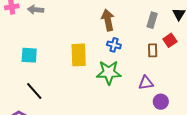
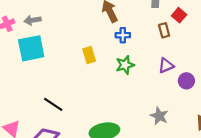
cyan square: (29, 55) -> (31, 48), moved, size x1.5
yellow rectangle: (79, 55) -> (89, 55), size x0.7
green star: (109, 72) -> (125, 65), size x0.7

